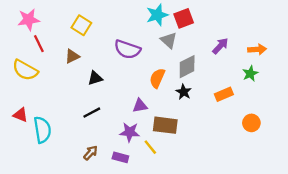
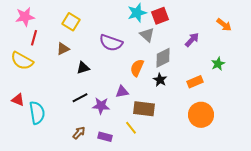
red line: (39, 44) -> (34, 38), turned 42
orange arrow: (257, 49) -> (224, 25), moved, turned 42
orange circle: (251, 123) -> (201, 115), moved, size x1.6
purple star: (130, 132) -> (101, 106), moved

